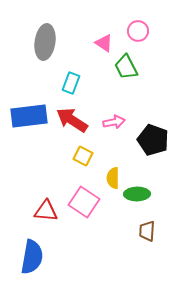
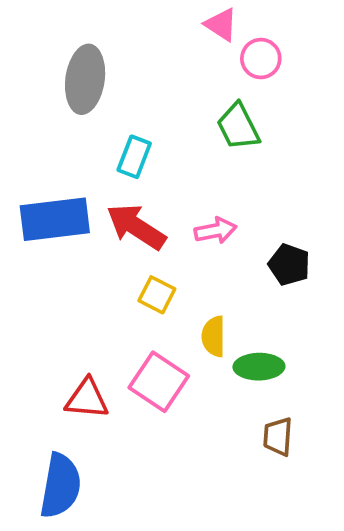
pink triangle: (104, 43) -> (221, 24), moved
black pentagon: (153, 140) -> (289, 265), size x0.7

